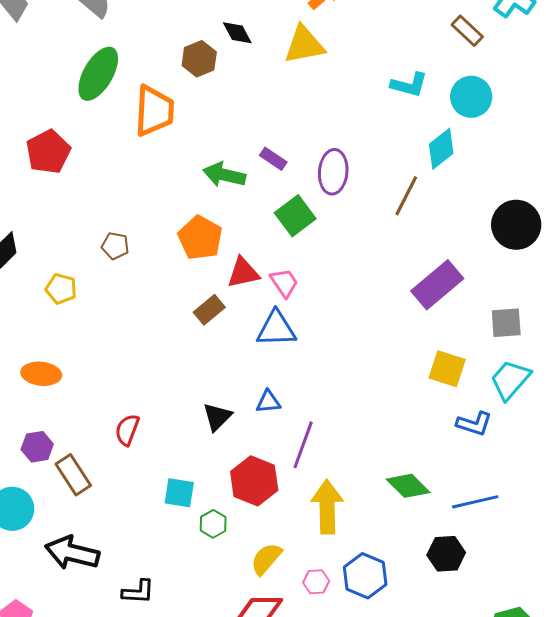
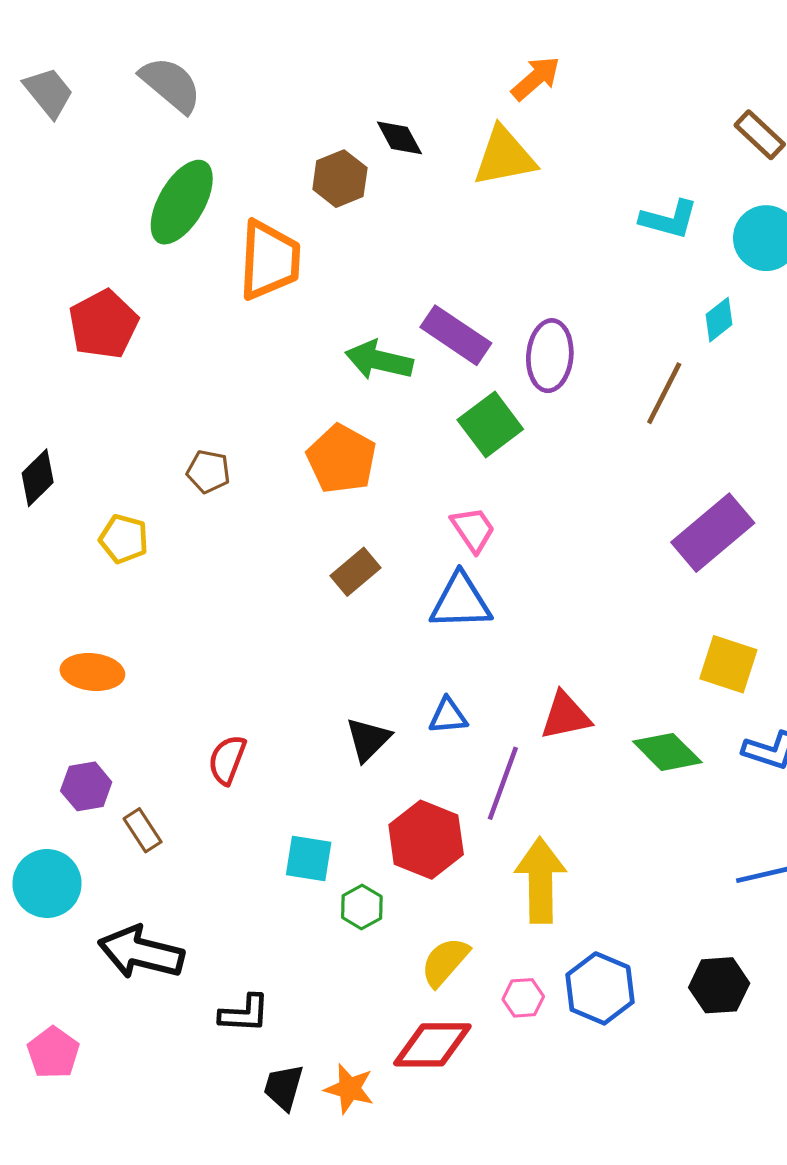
cyan diamond: (441, 149) -> (719, 320), size x0.7
purple rectangle: (273, 159) -> (456, 335), size x1.6
red triangle: (243, 273) -> (566, 716), moved
brown rectangle: (73, 475) -> (143, 830), size x0.7
green diamond: (408, 486) -> (667, 752), moved
black hexagon: (446, 554) -> (719, 985), moved

